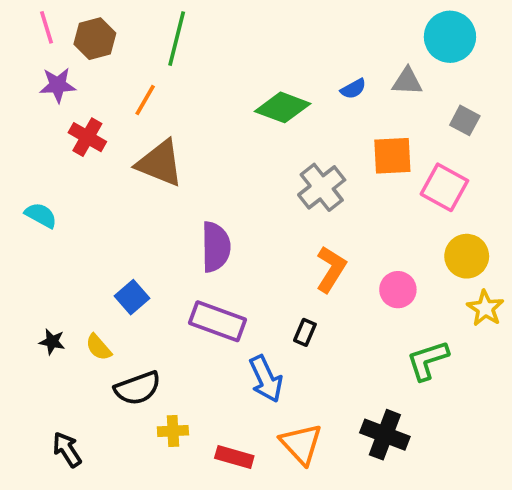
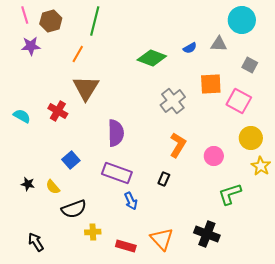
red cross: (87, 137) -> (58, 111), moved
brown triangle: (160, 163) -> (86, 88), turned 40
blue arrow: (266, 379) -> (131, 201), moved, size x0.7

